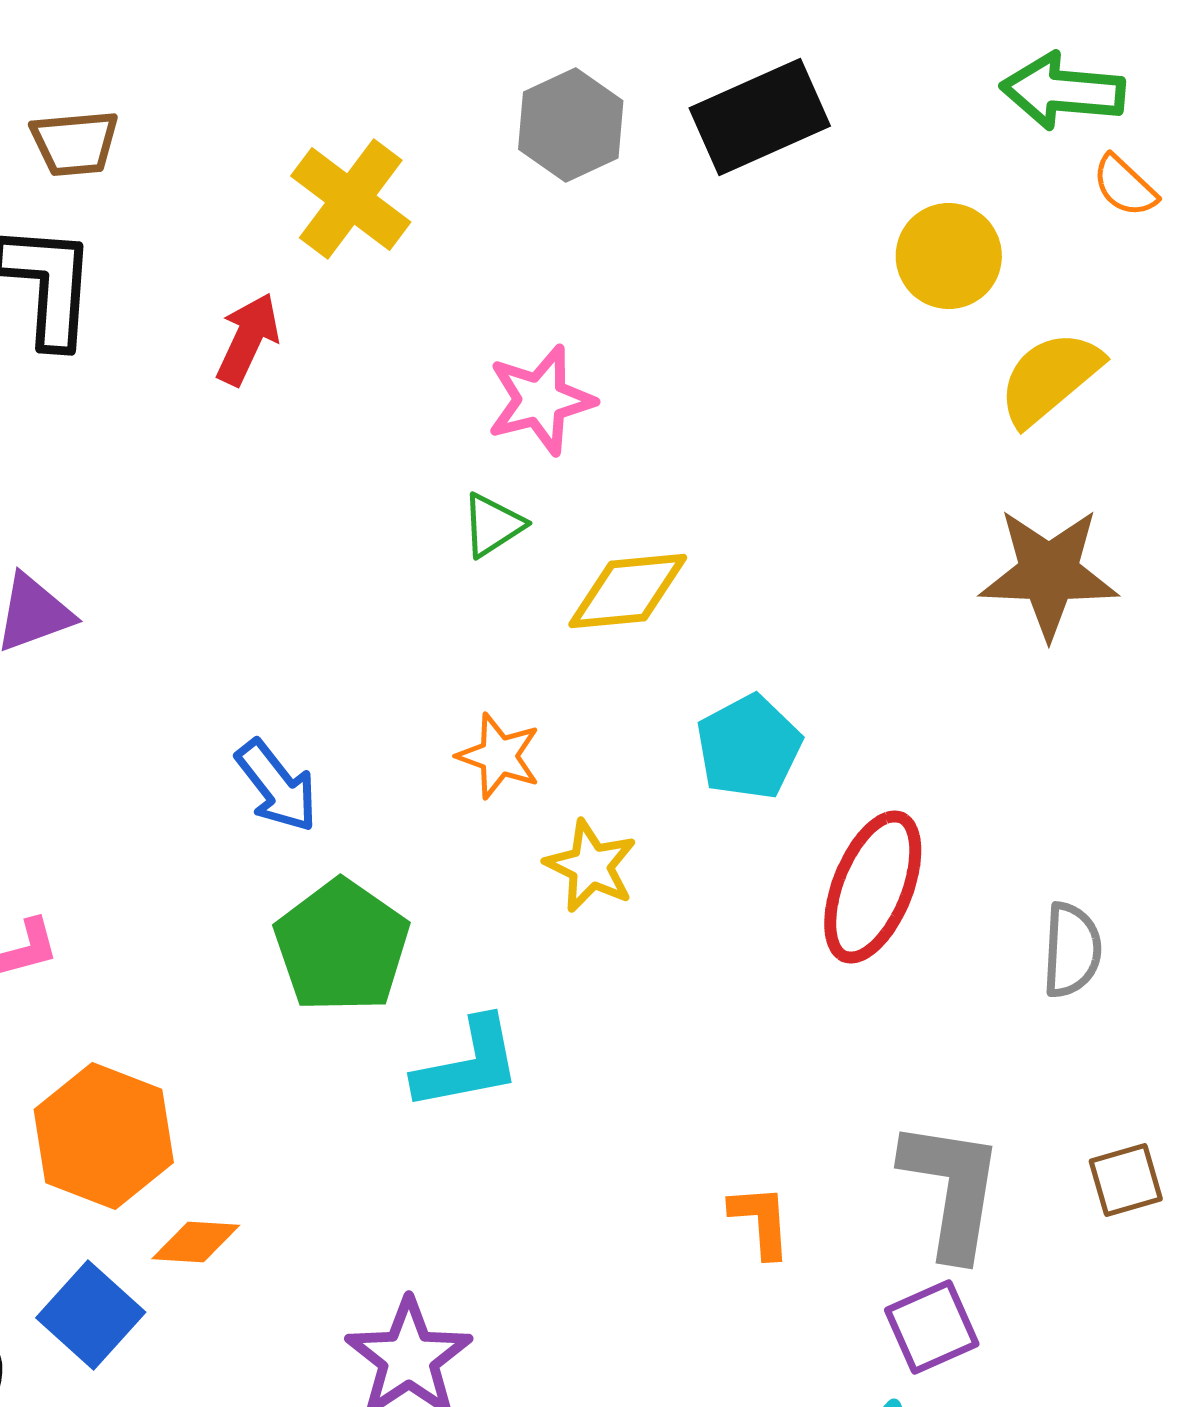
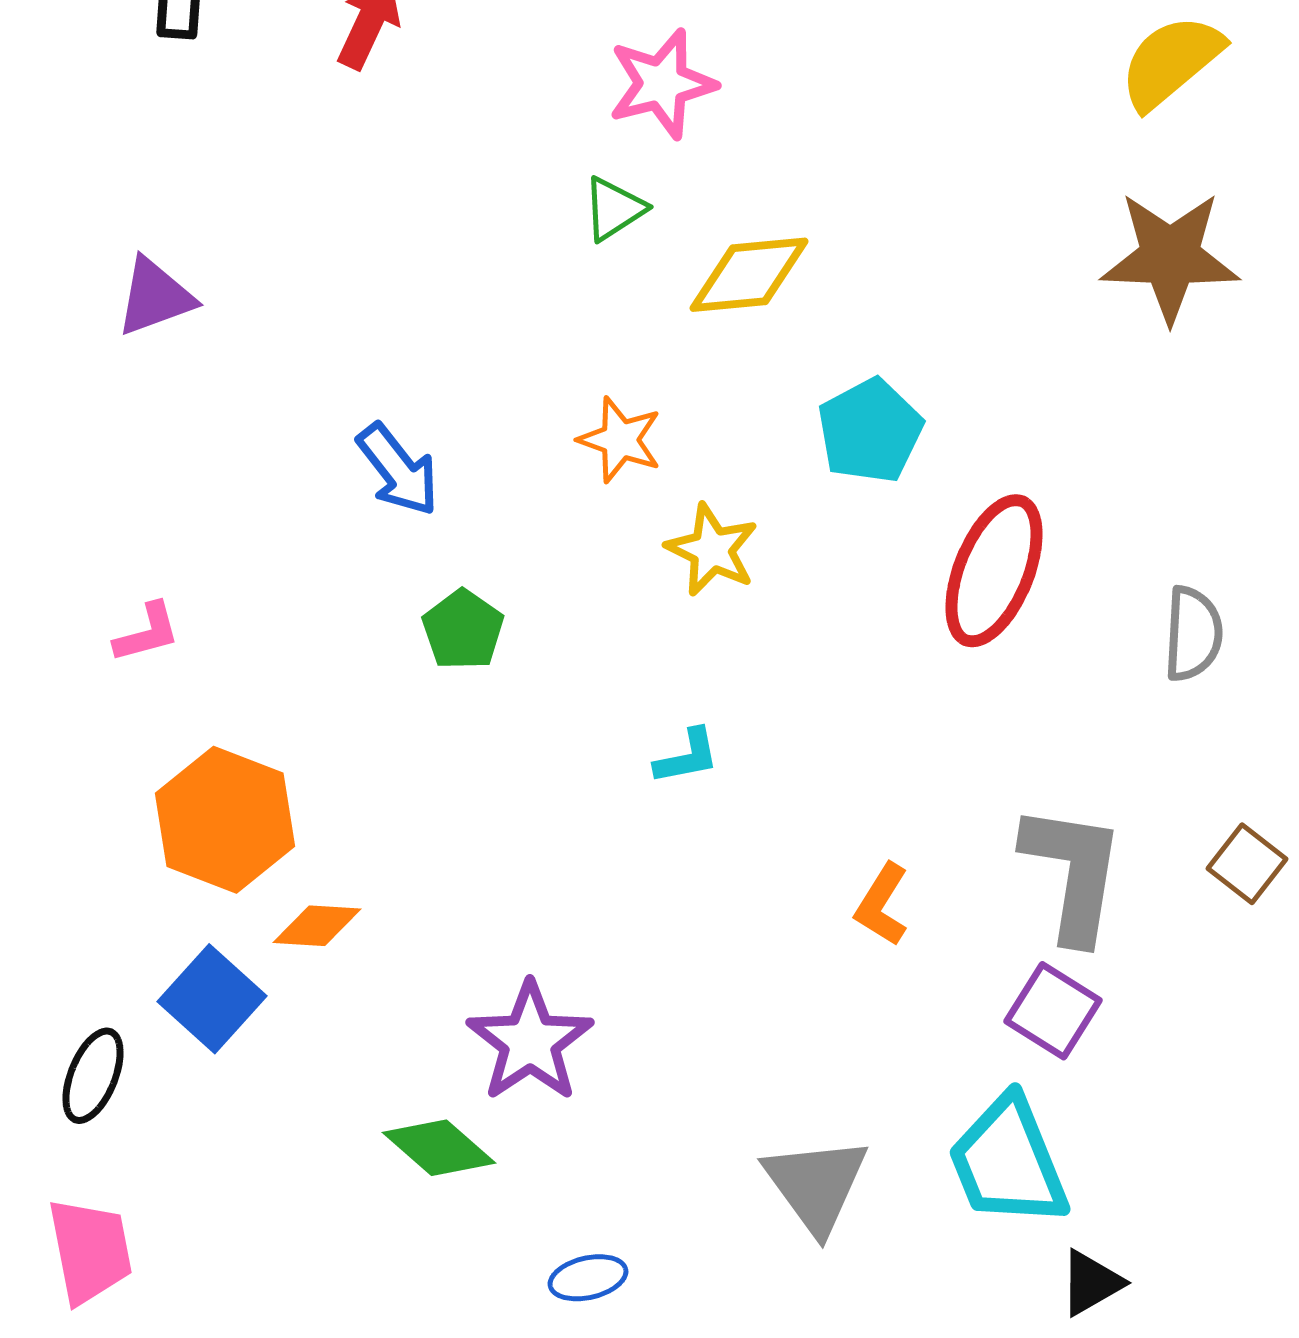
green pentagon: (342, 946) -> (463, 630), size x0.6
cyan L-shape: (468, 1064) -> (687, 757), moved, size x0.6
brown square: (1126, 1180) -> (1247, 864), turned -36
orange L-shape: (761, 1221) -> (882, 905), turned -144
purple square: (932, 1327) -> (1053, 1011), turned -34

